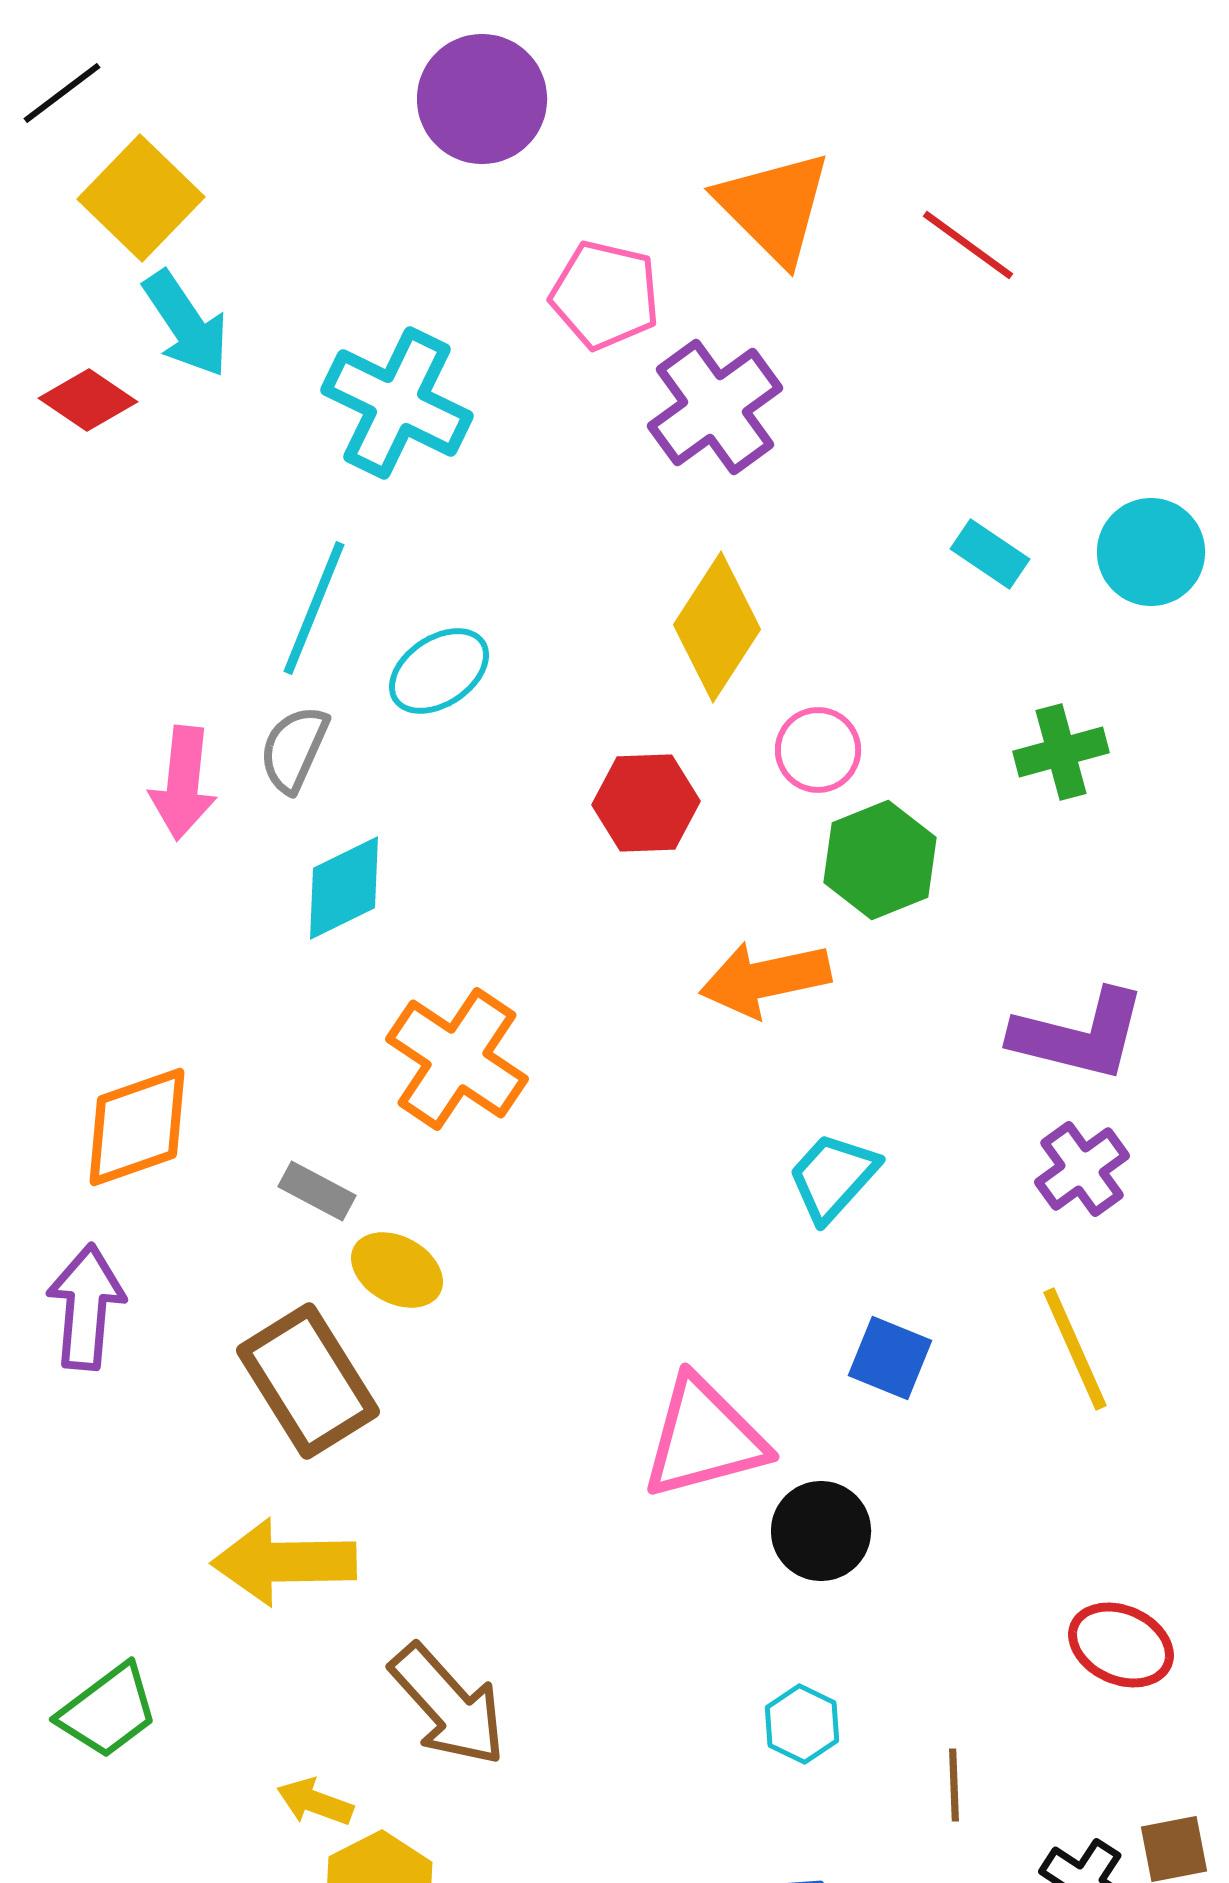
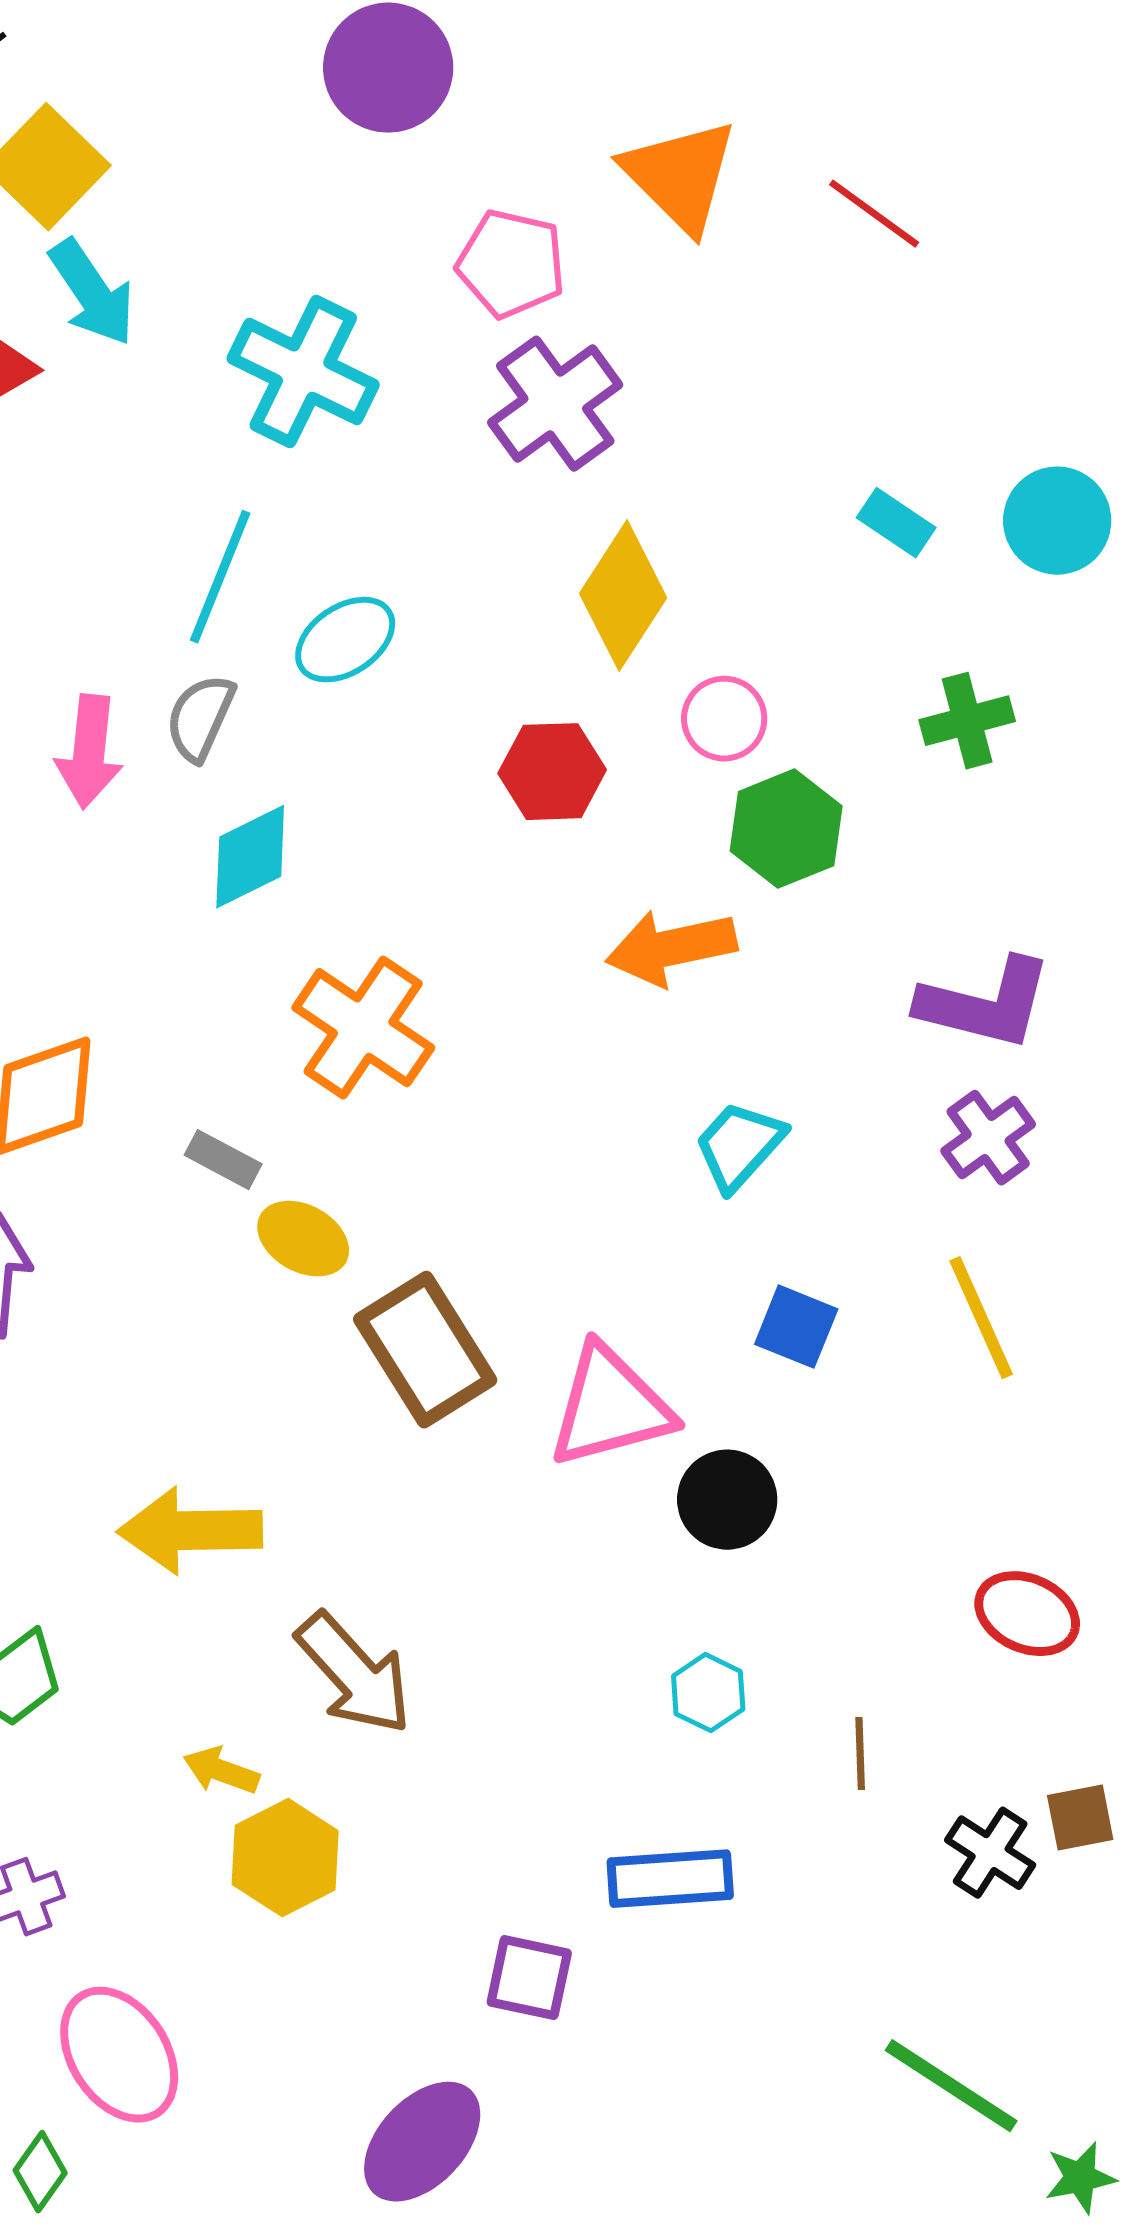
purple cross: (715, 407) -> (555, 404), moved
brown rectangle: (308, 1381) -> (425, 1350), moved

